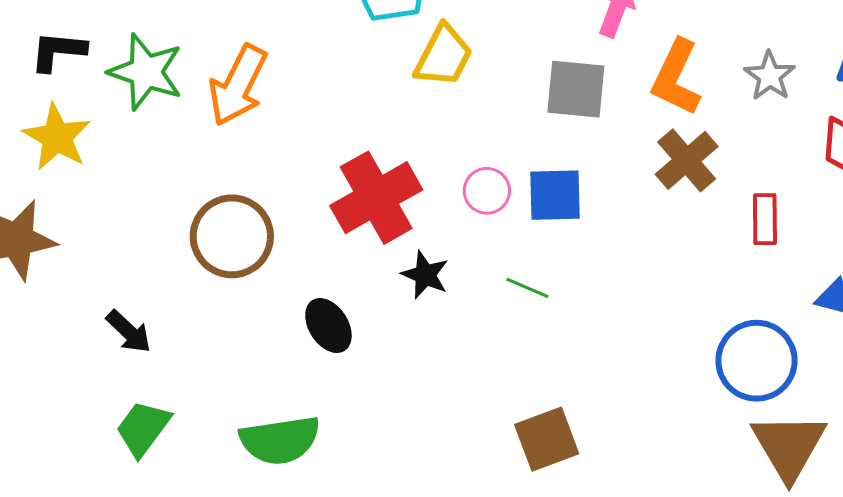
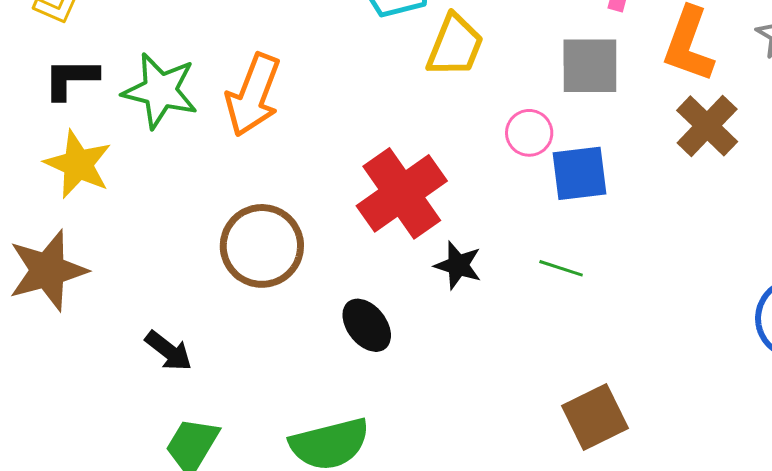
pink circle: (487, 191) -> (529, 133), moved

